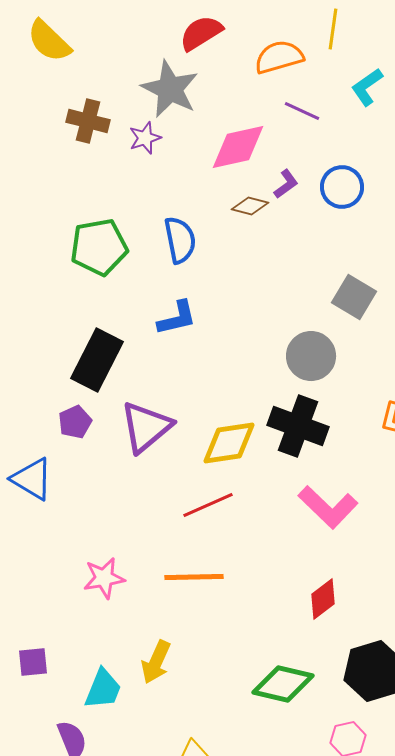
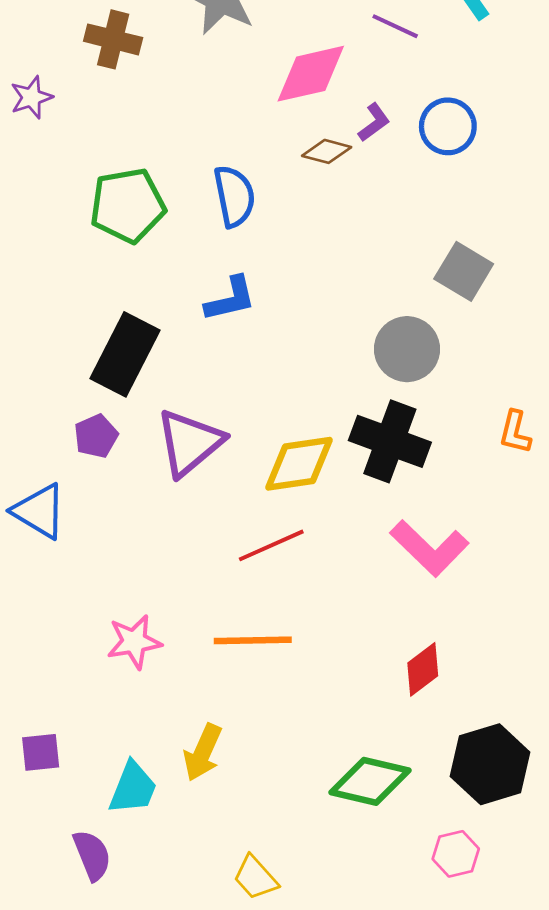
purple star: (145, 138) -> (31, 97), moved

